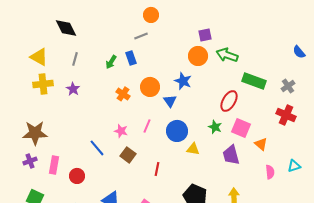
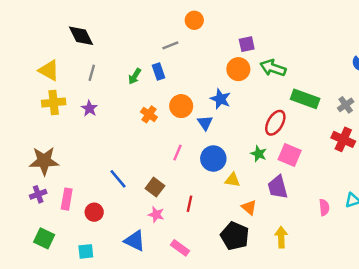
orange circle: (151, 15) -> (194, 20), moved
pink star: (121, 131) -> (156, 215), moved
orange triangle: (261, 144) -> (249, 207), moved

